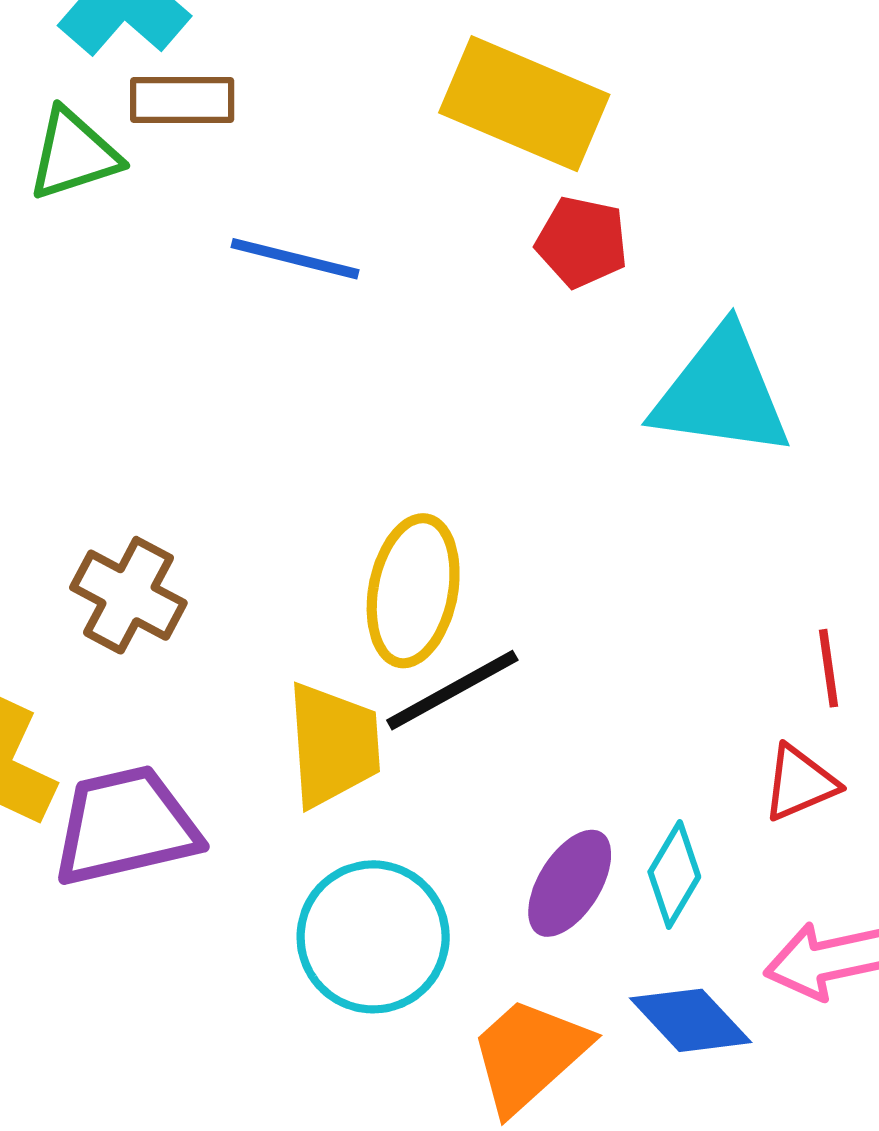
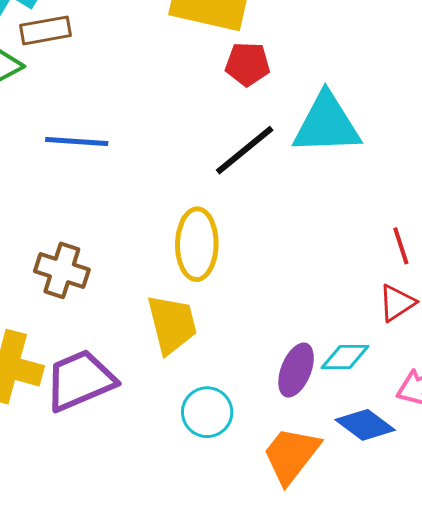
blue line: (295, 259) -> (77, 141), moved
black line: (452, 690) -> (245, 150), moved
cyan diamond: (674, 874) -> (345, 357), turned 69
cyan circle: (373, 937) -> (207, 412), size x0.7

